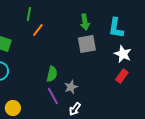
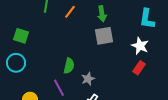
cyan L-shape: (116, 28) -> (147, 19), moved
orange line: (38, 30) -> (70, 12), moved
purple line: (53, 96) -> (59, 88), moved

